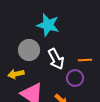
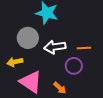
white arrow: (56, 59) -> (55, 47), turned 110

